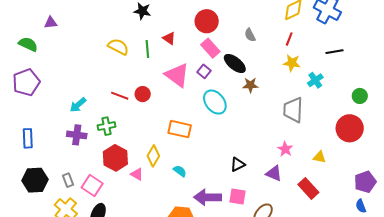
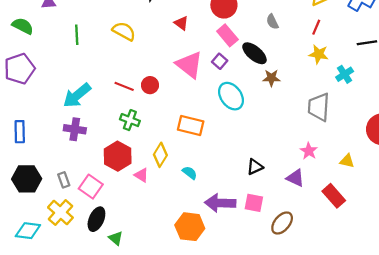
green line: (147, 49) -> (77, 35), moved
cyan arrow: (78, 105) -> (77, 96), size x1.5
green cross: (107, 126) -> (130, 120), moved, turned 30

